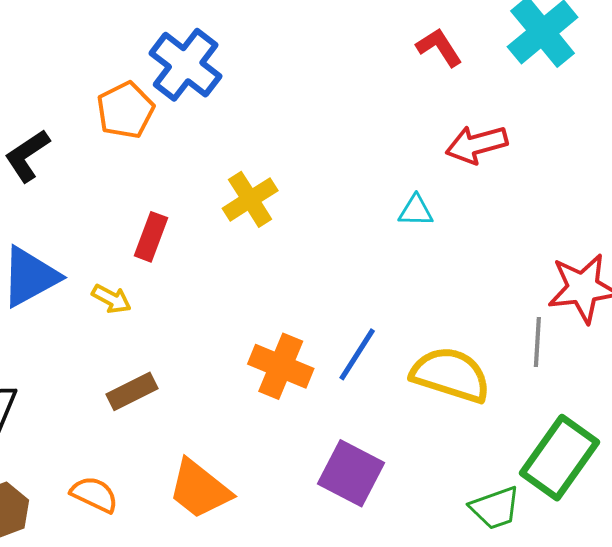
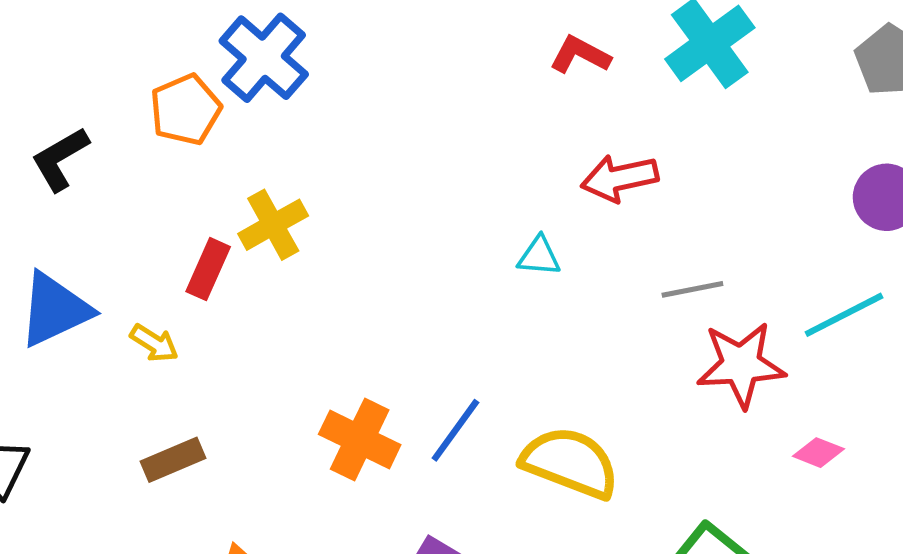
red L-shape: (439, 47) -> (580, 55), turned -33
yellow cross: (250, 199) -> (273, 225), moved
gray line: (537, 342) -> (692, 289), moved, turned 72

